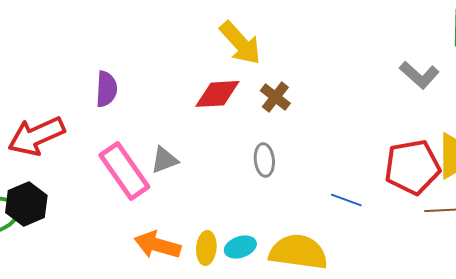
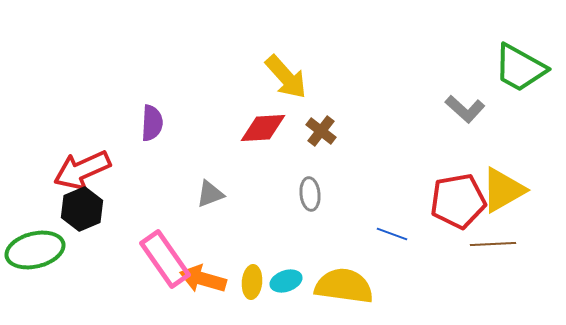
pink rectangle: (124, 171) -> (165, 259), moved
black hexagon: (26, 204) -> (82, 209), moved

